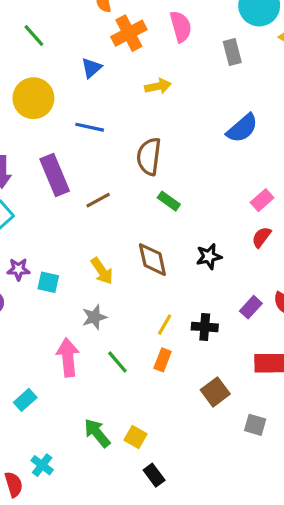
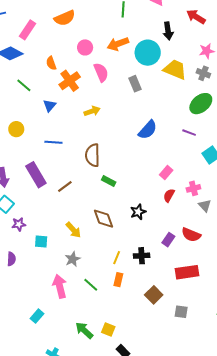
green line: (34, 35) -> (24, 85), moved
yellow circle: (33, 98) -> (16, 129), size x0.6
purple star: (18, 269) -> (19, 224), moved

